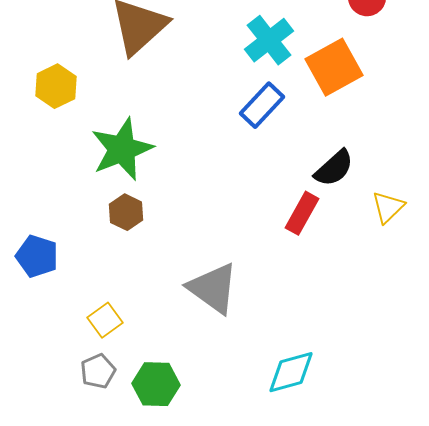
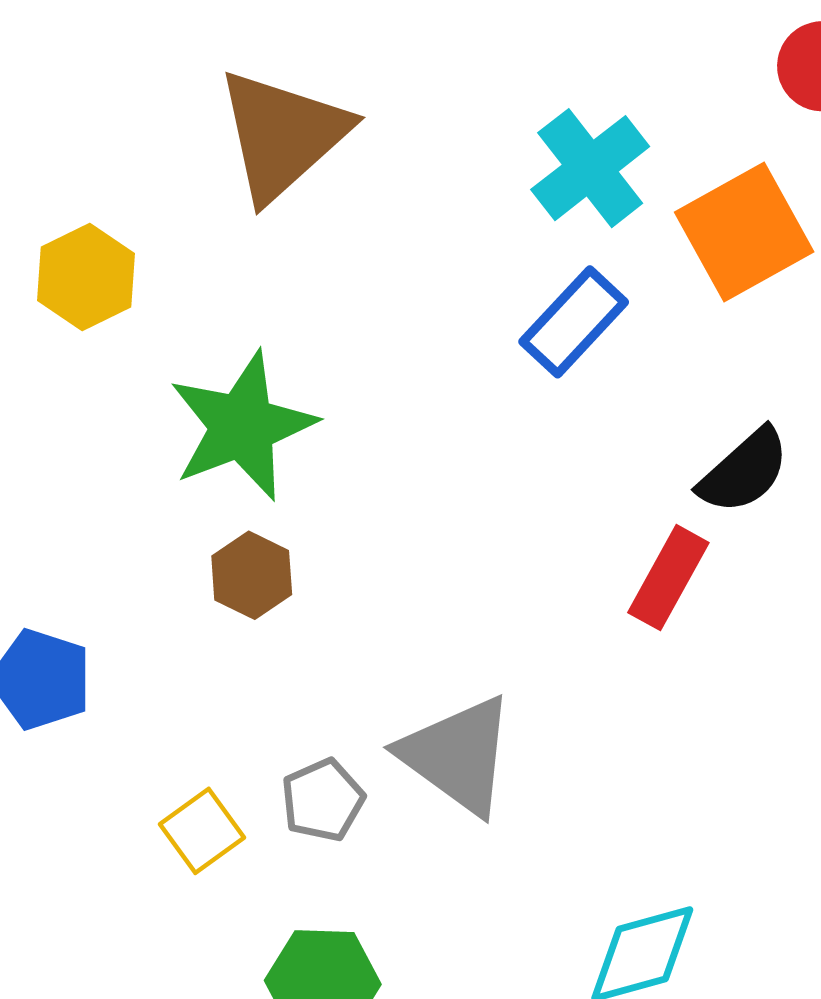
gray pentagon: (98, 371) -> (323, 800), moved

